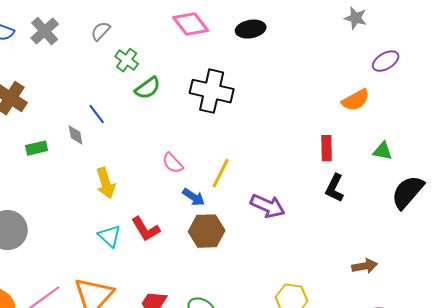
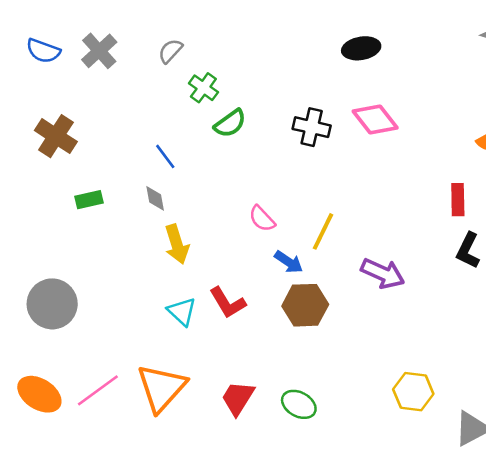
pink diamond: (191, 24) -> (375, 120), moved
black cross: (212, 91) -> (312, 127), size x0.7
gray diamond: (76, 135) -> (155, 198), moved

